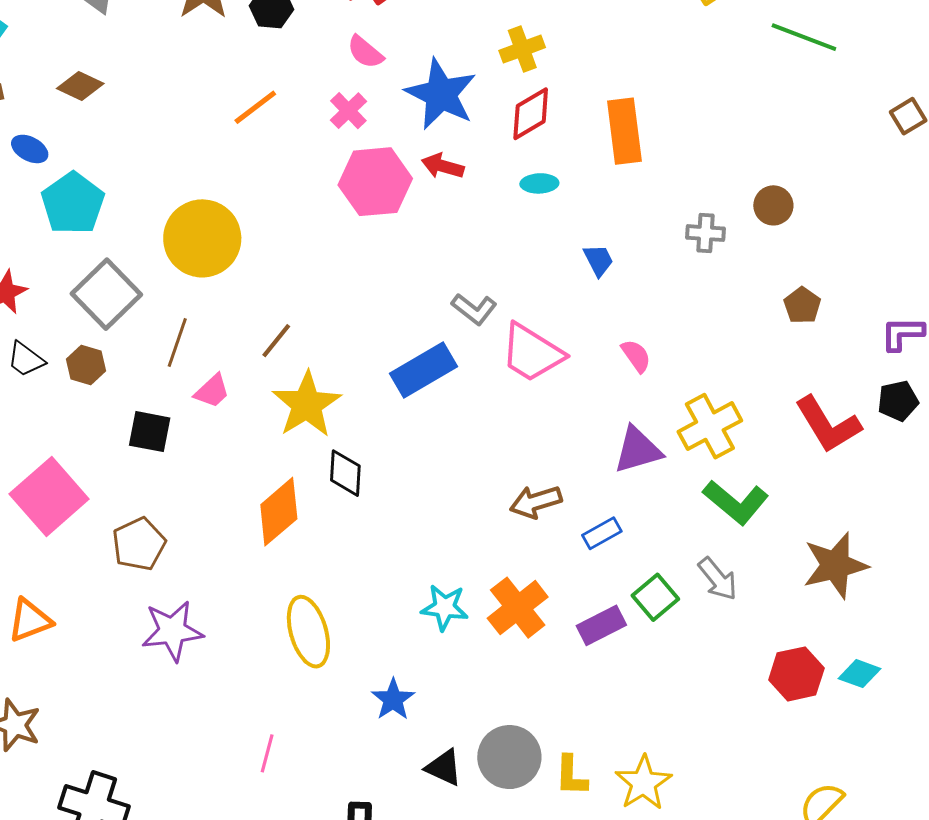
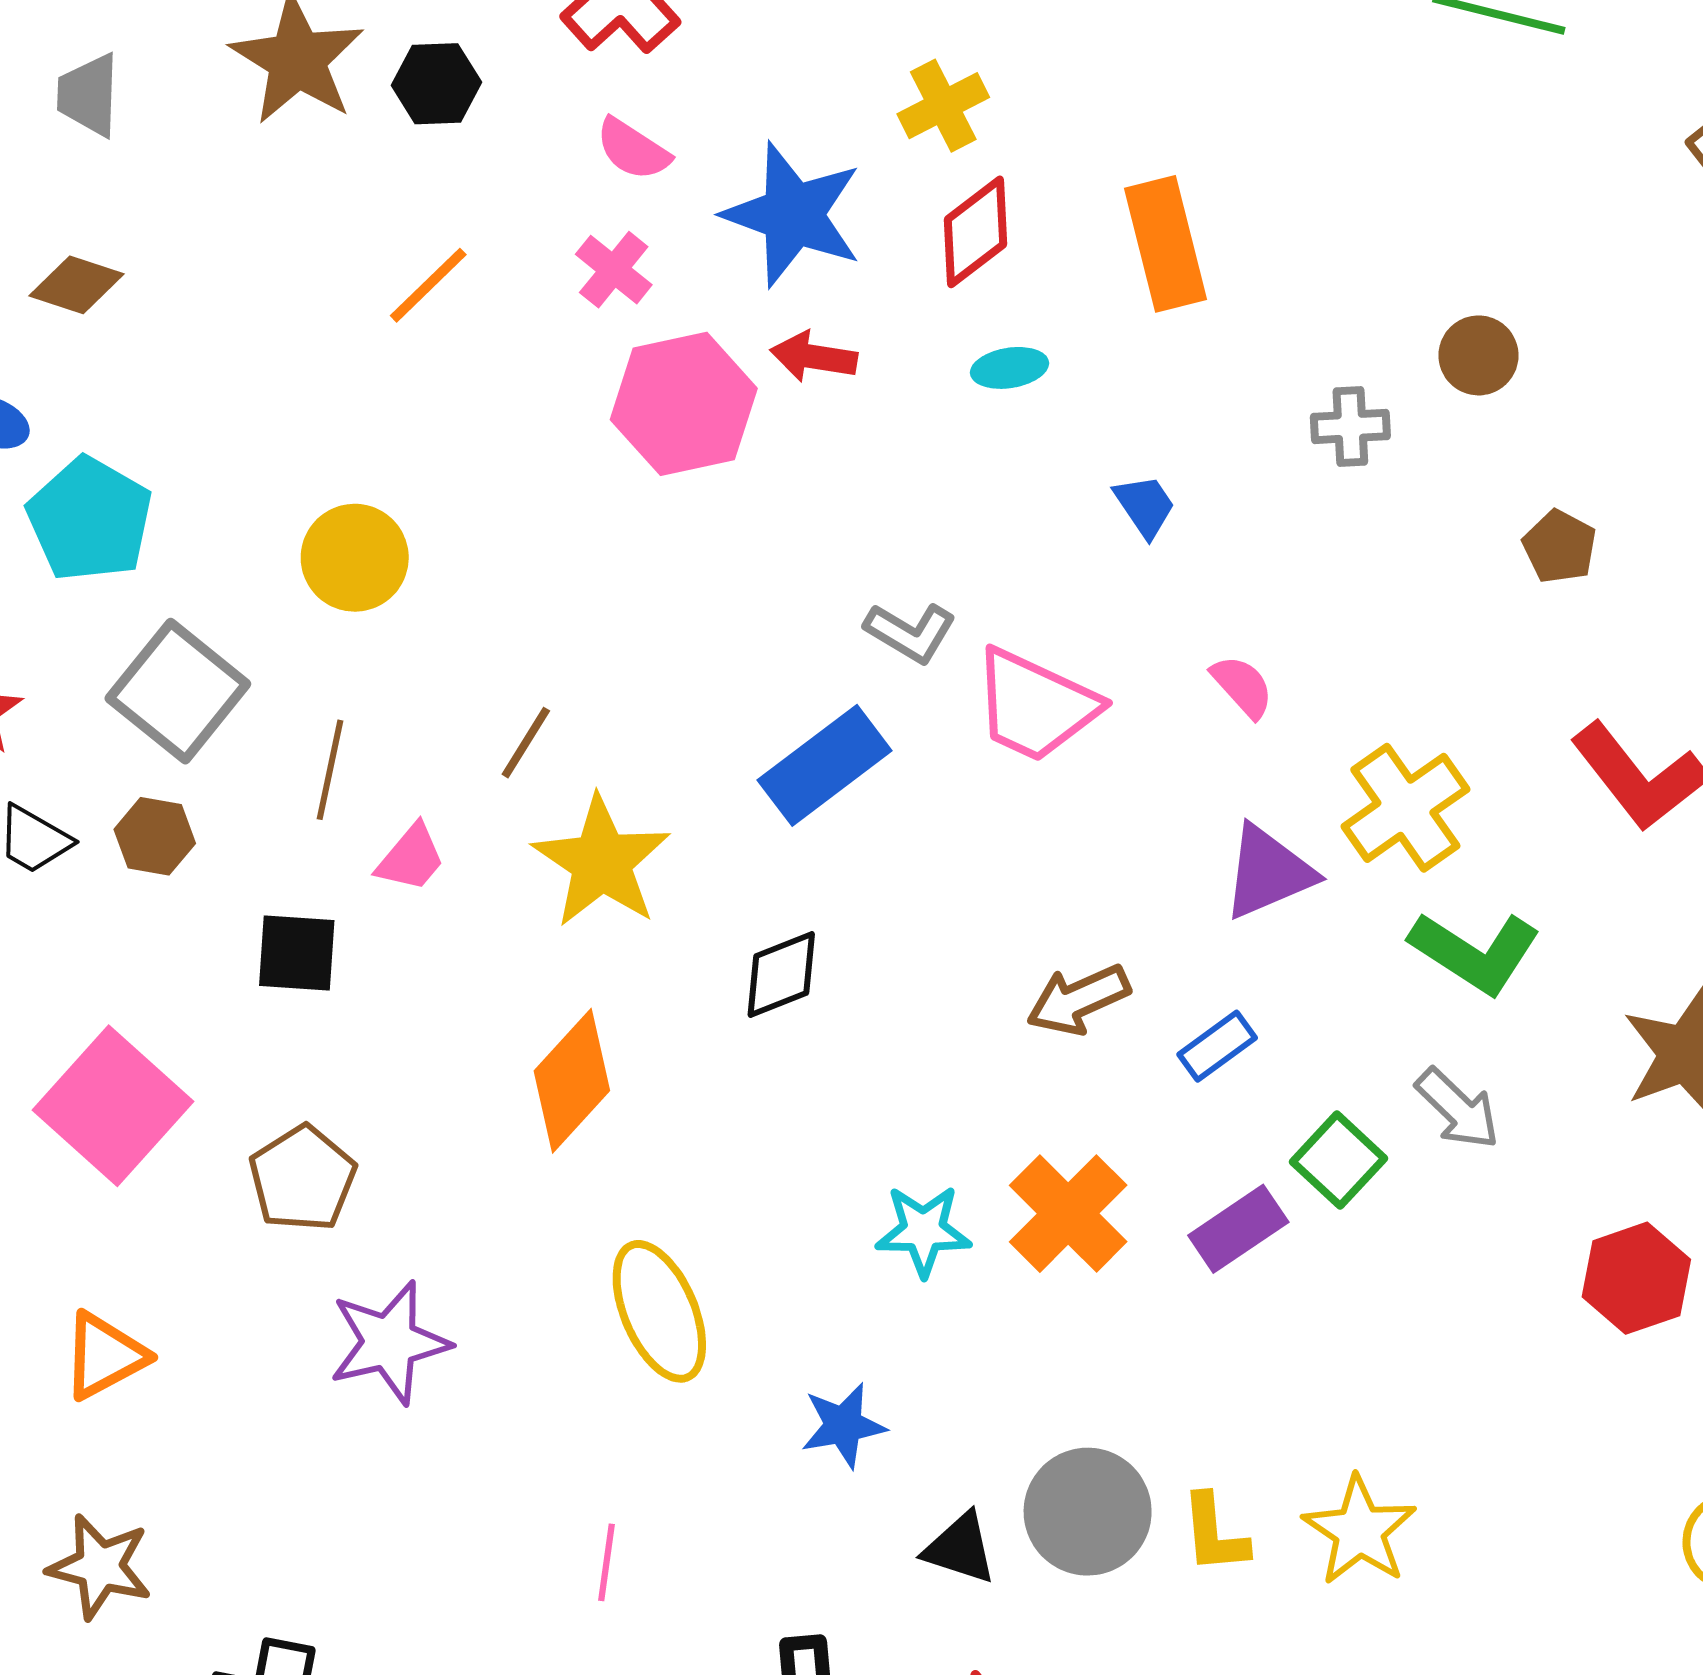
yellow circle: (202, 238) -> (355, 558), size x0.7
black diamond: (345, 473) -> (781, 974), moved, turned 72
blue star: (393, 699) -> (843, 1425), turned 30

